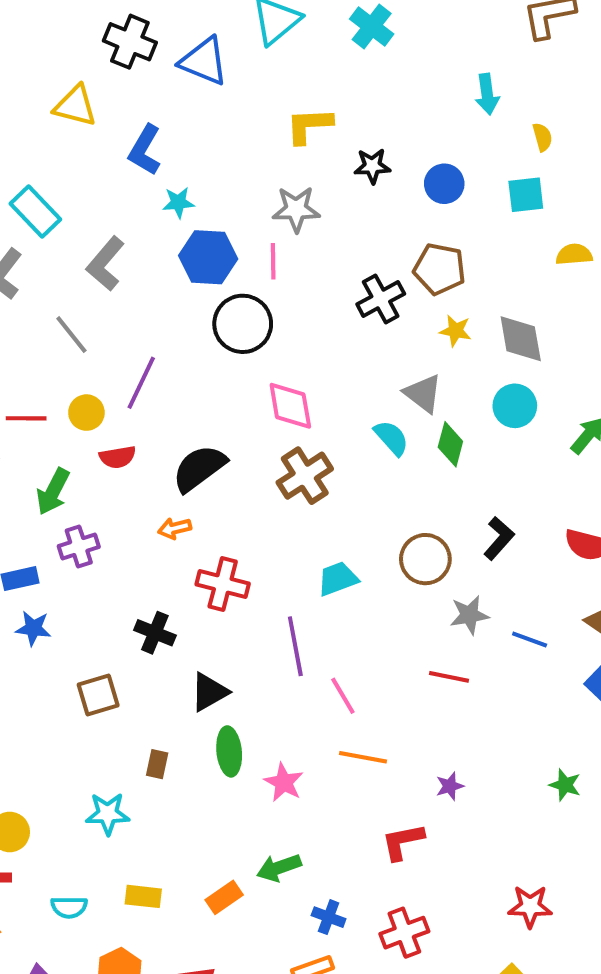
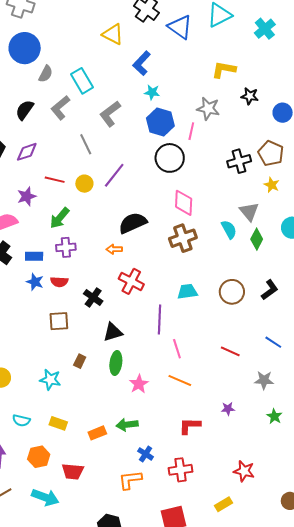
red semicircle: (118, 457) -> (59, 282), moved
gray star: (469, 615) -> (264, 380), moved
purple star: (450, 786) -> (228, 409), moved

